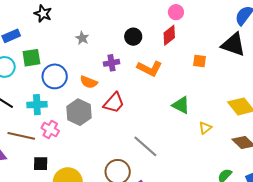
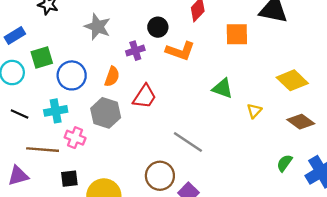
black circle: (133, 37) -> (158, 27), moved
gray star: (82, 38) -> (97, 27), size x1.6
orange square: (199, 61) -> (237, 34), size x1.5
orange semicircle: (89, 82) -> (112, 77), turned -84

